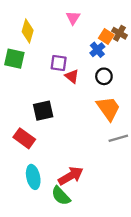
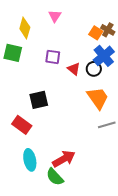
pink triangle: (73, 18) -> (55, 16), moved
blue cross: (97, 50) -> (104, 56), moved, size x1.5
red triangle: (72, 76) -> (74, 69), moved

